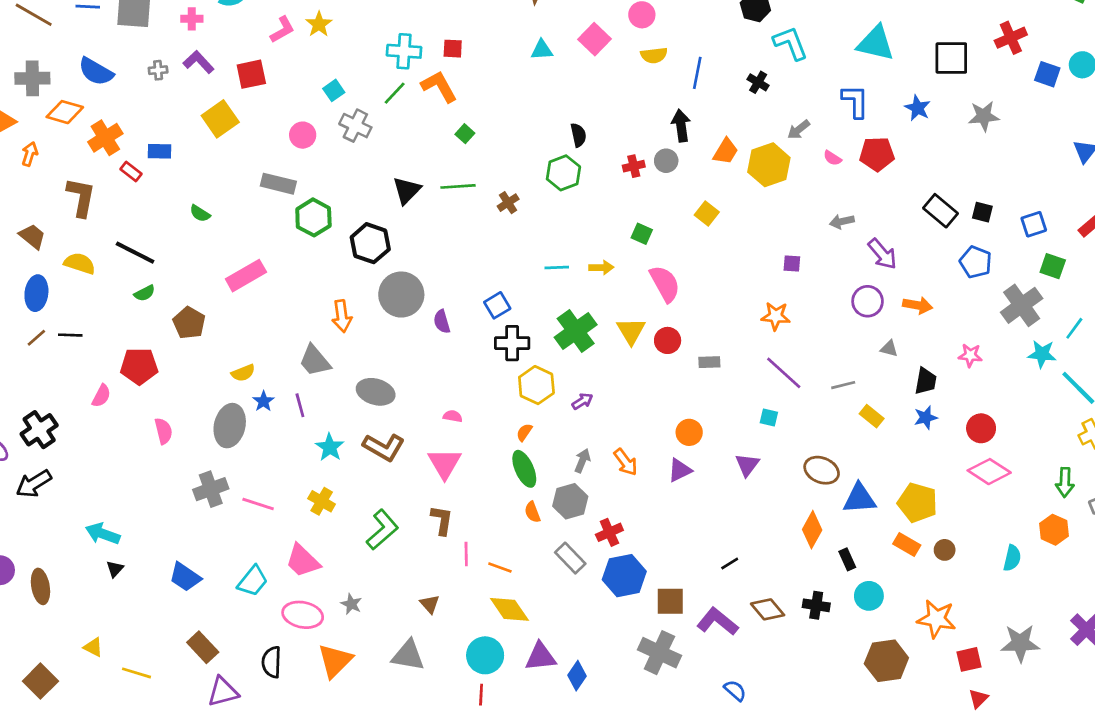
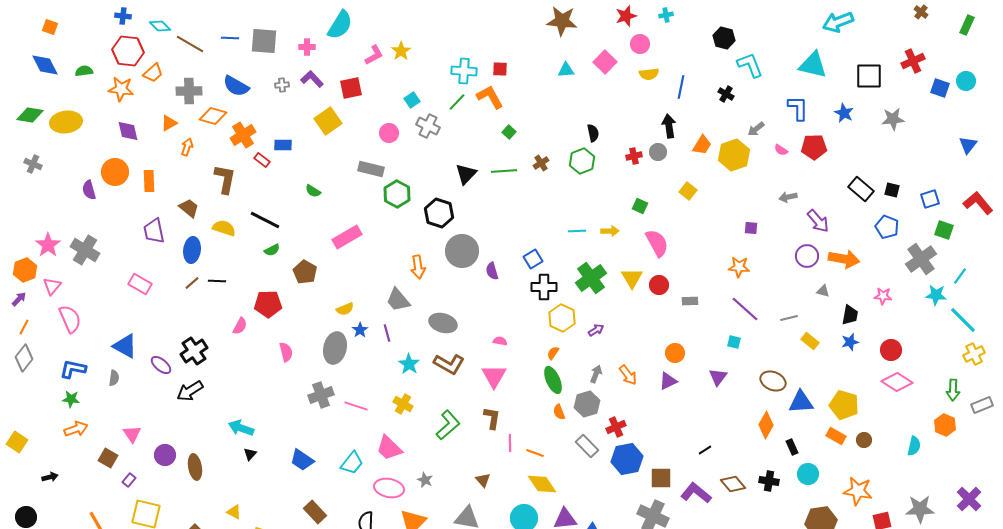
brown cross: (508, 203) -> (541, 163), moved
orange arrow: (918, 305) -> (844, 259), size x1.4

